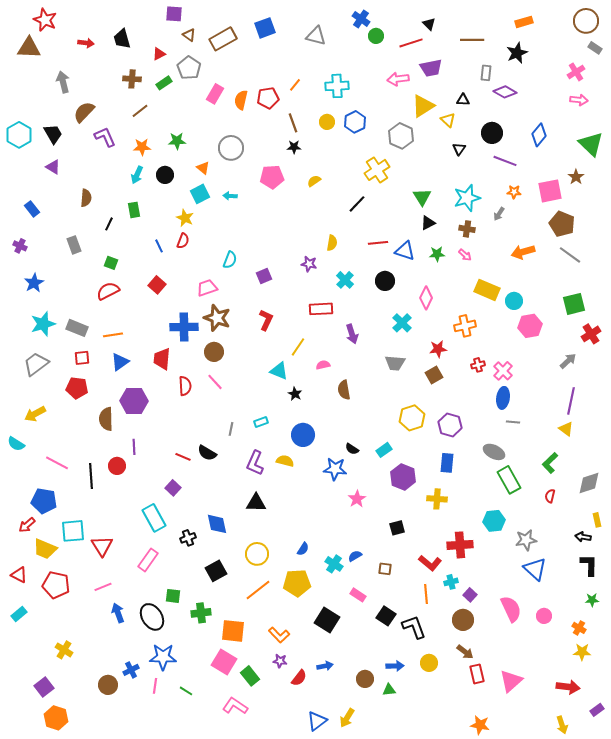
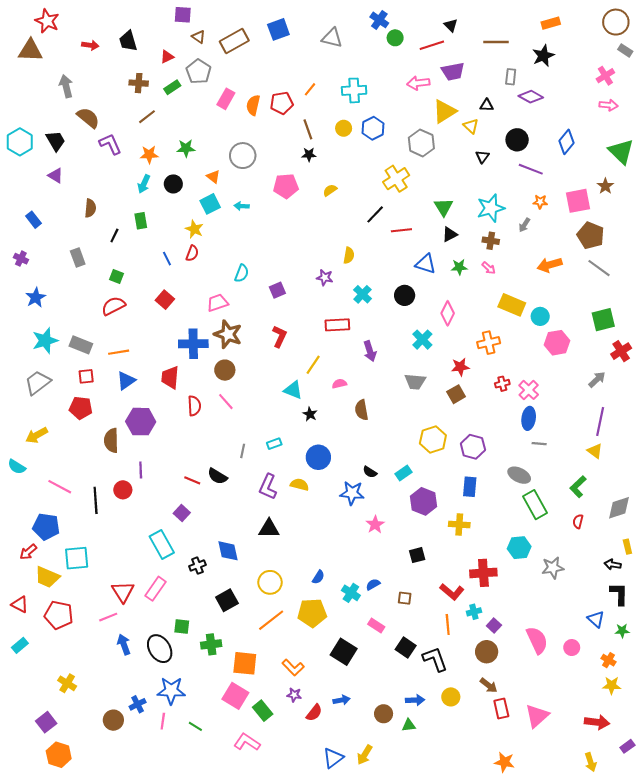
brown semicircle: (84, 112) -> (88, 118), turned 85
red line: (378, 243) -> (401, 230), moved
red triangle: (102, 546) -> (123, 592), moved
blue triangle: (535, 569) -> (596, 619), moved, size x0.7

